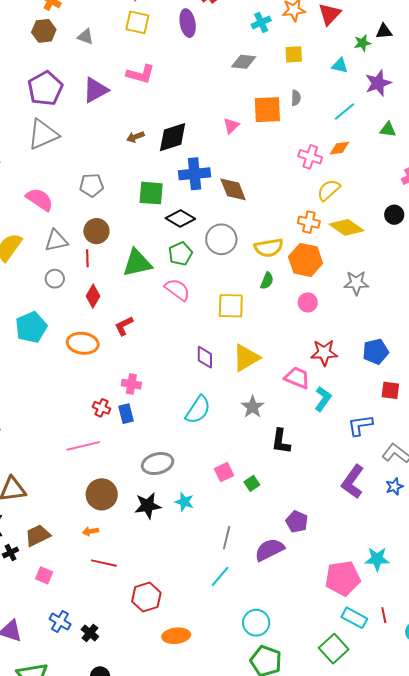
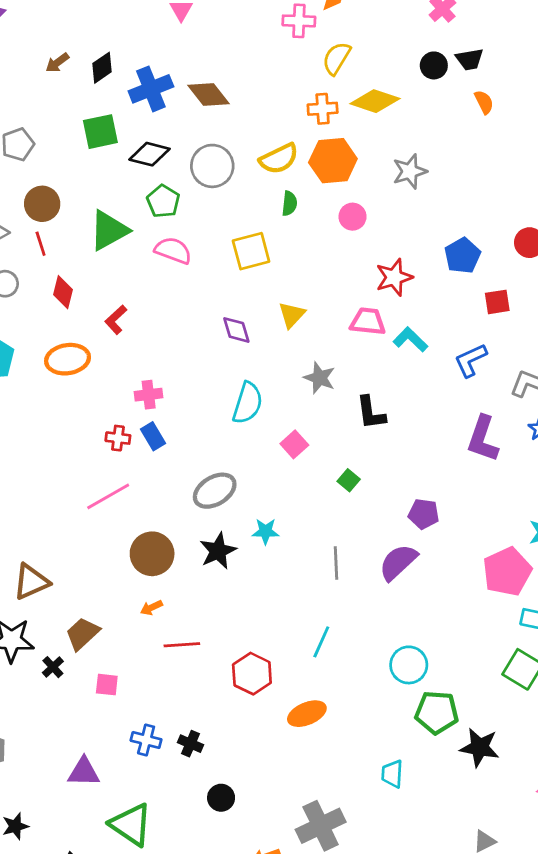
black diamond: (173, 137) -> (102, 68), moved, size x0.7
yellow triangle: (246, 358) -> (292, 315), size x0.7
cyan L-shape: (323, 399) -> (410, 339), turned -65
pink square: (224, 472) -> (294, 444), moved
cyan line: (220, 576) -> (321, 642), moved

